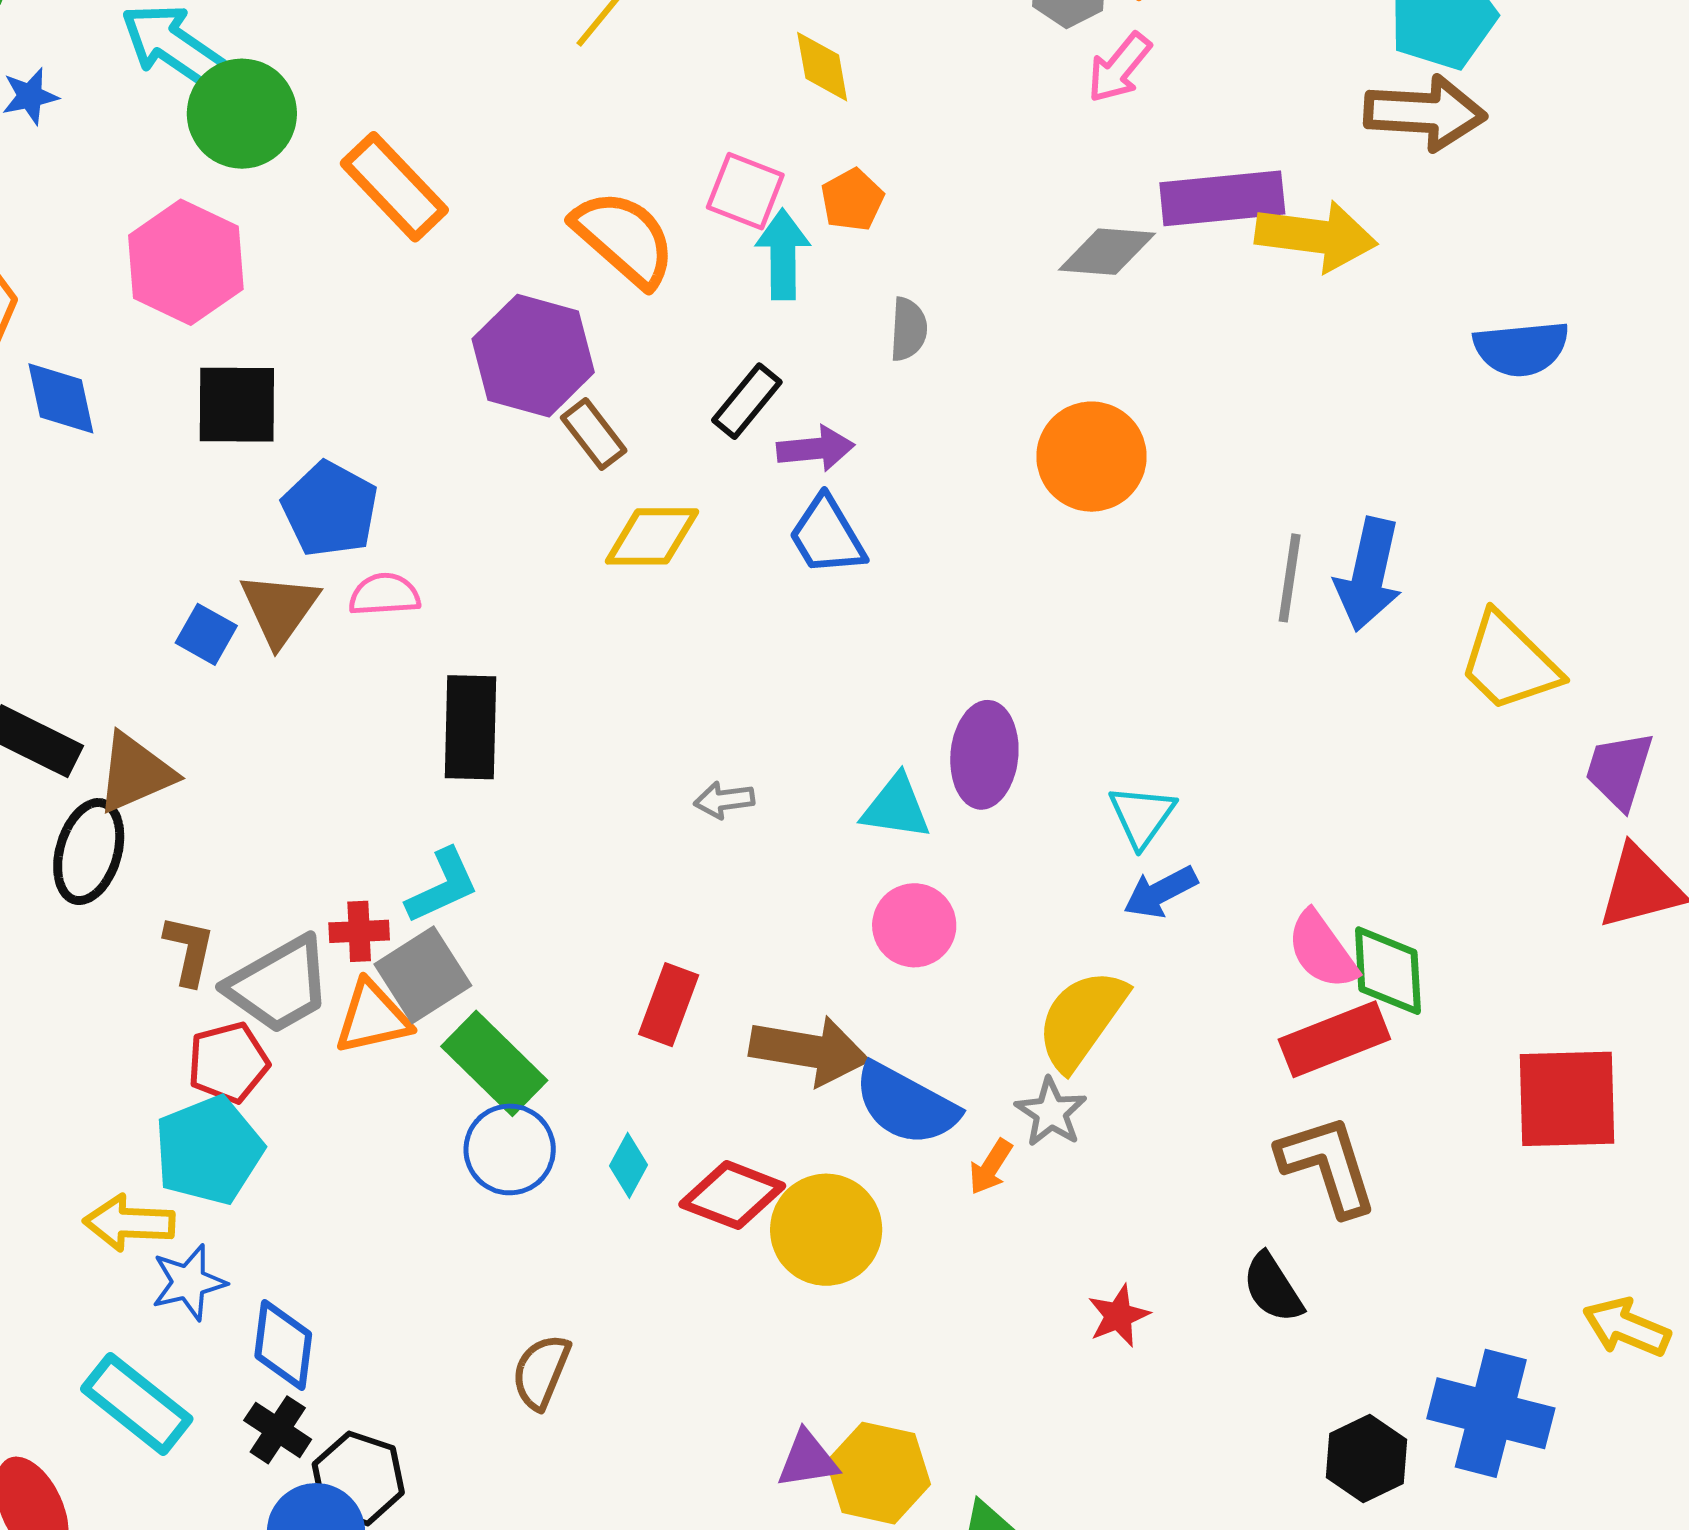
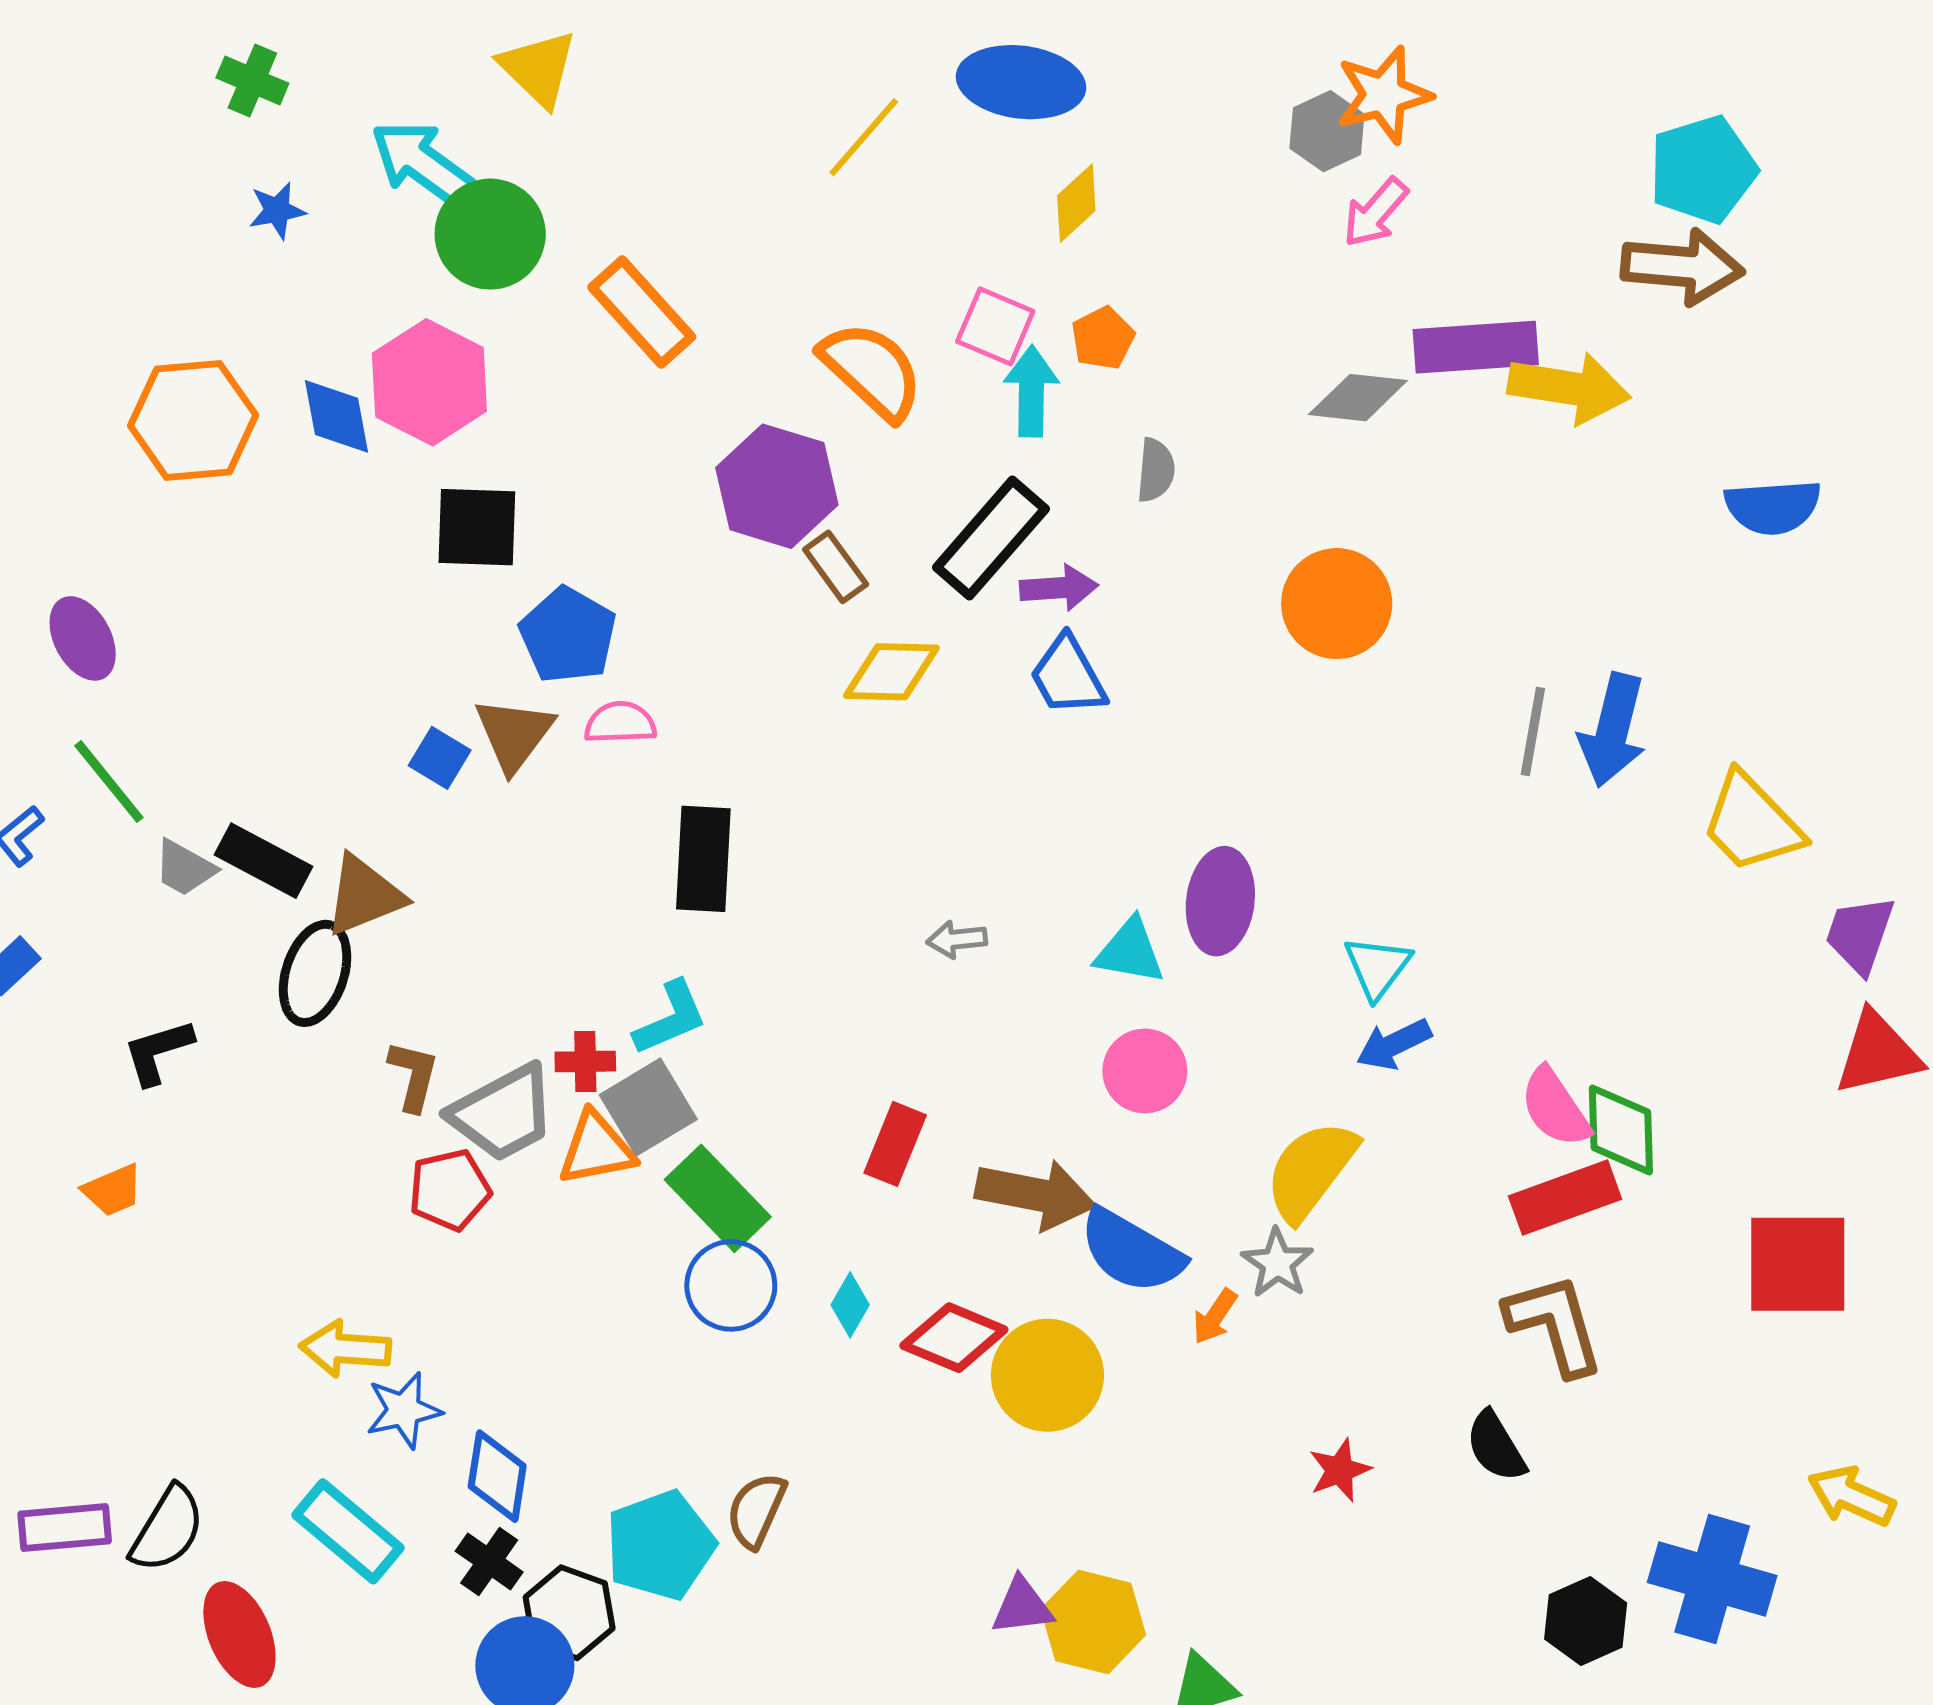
yellow diamond: (822, 67) -> (1076, 203), turned 56
blue diamond: (61, 398) -> (336, 416), moved
black rectangle: (747, 401) -> (991, 538), size x1.6
cyan pentagon: (209, 1150) -> (660, 1545), moved

